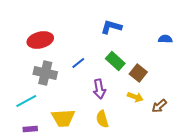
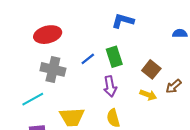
green rectangle: (115, 61) -> (114, 57), moved, turned 30
brown arrow: (159, 106) -> (174, 86), moved

